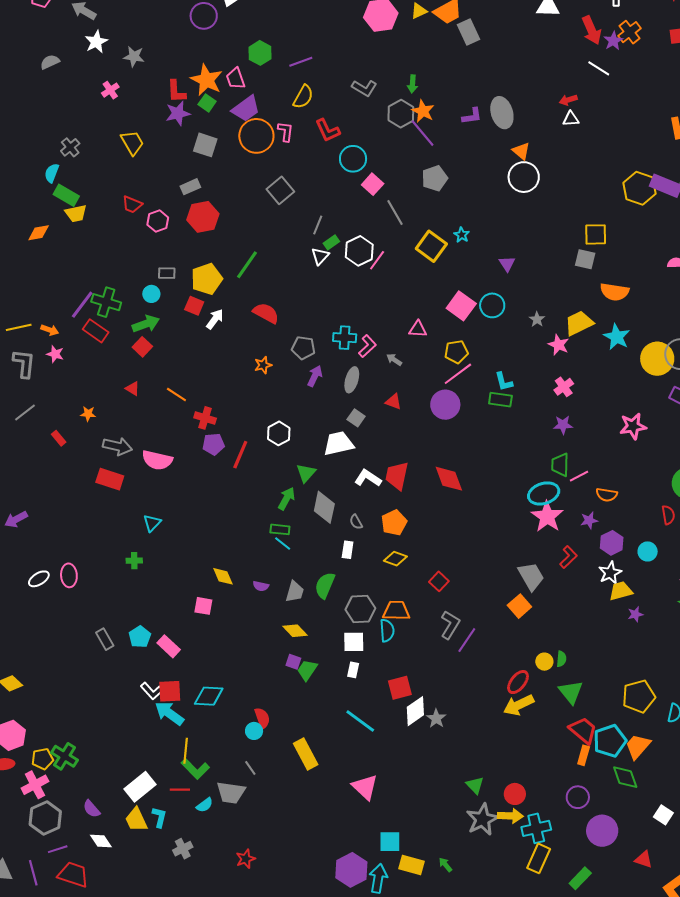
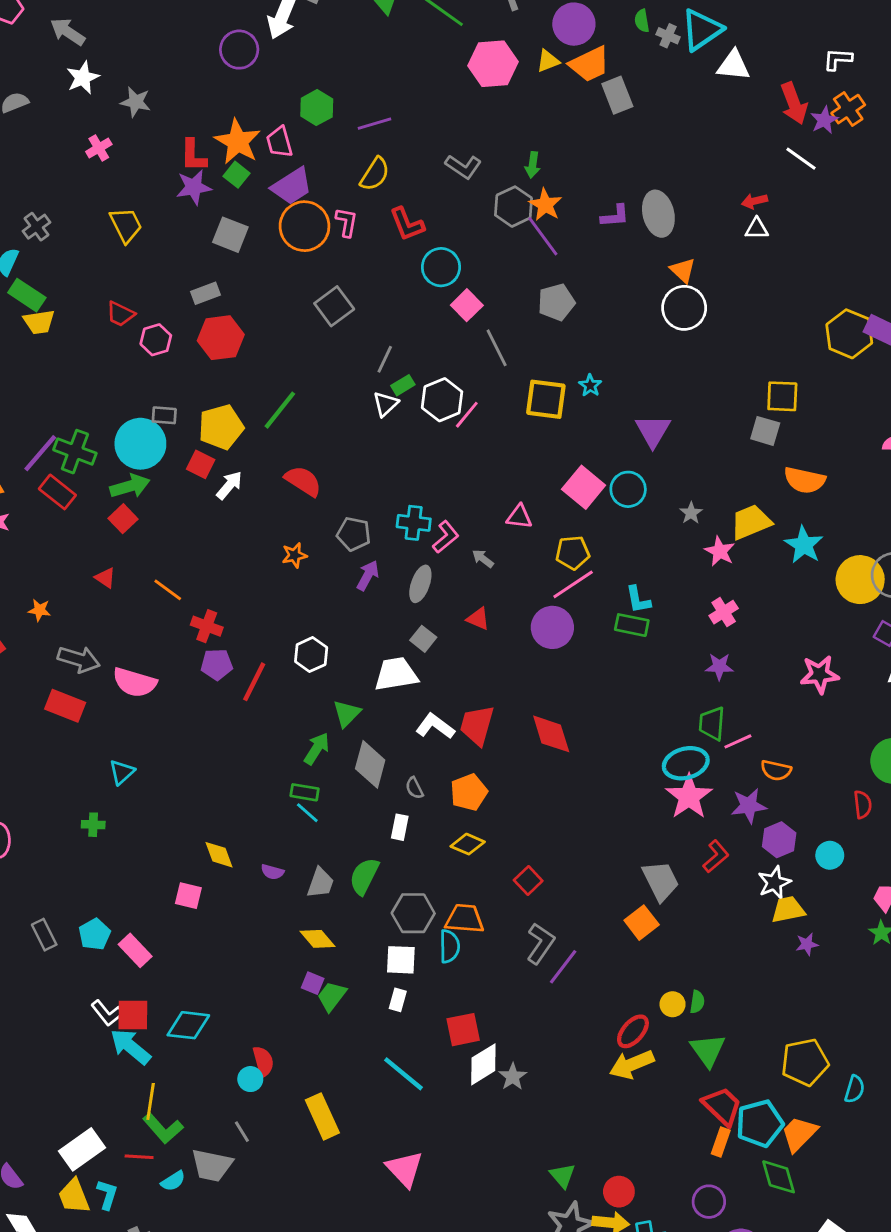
yellow square: (431, 246) -> (546, 399), turned -32
purple triangle: (507, 264) -> (653, 431), size x1.5
cyan circle: (151, 294) -> (140, 444), size x2.0
purple star: (589, 520) -> (749, 806), size x1.4

